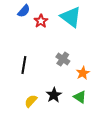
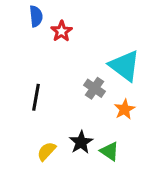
blue semicircle: (24, 11) -> (36, 16), turned -48
cyan triangle: (71, 17) -> (125, 66), moved
green triangle: (80, 97) -> (110, 151), moved

